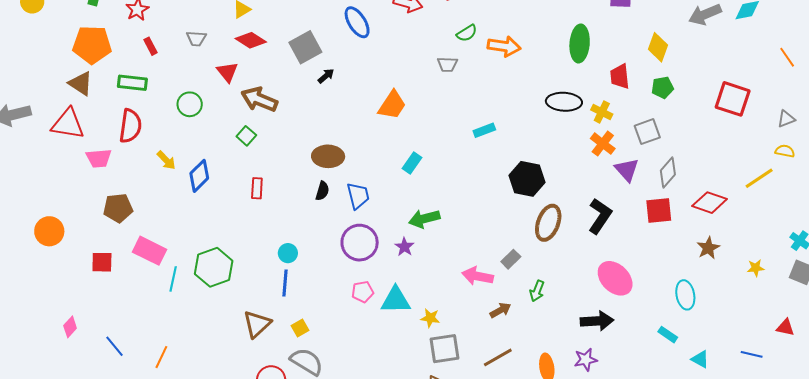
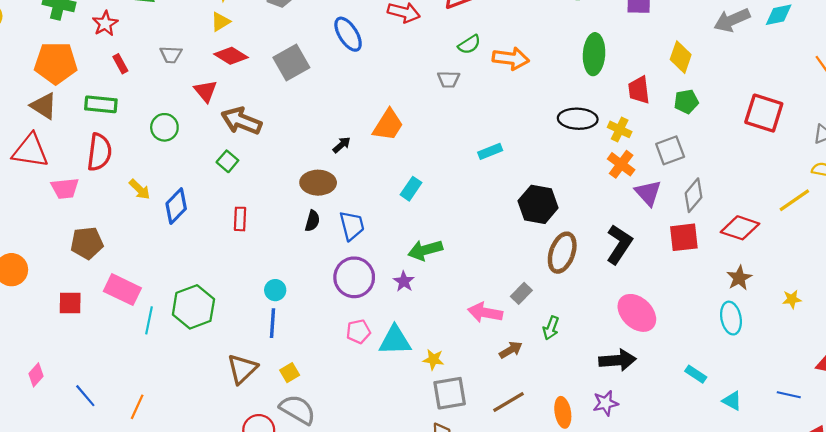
black arrow: (326, 76) -> (342, 145), moved
cyan ellipse: (685, 295) -> (731, 318), moved

